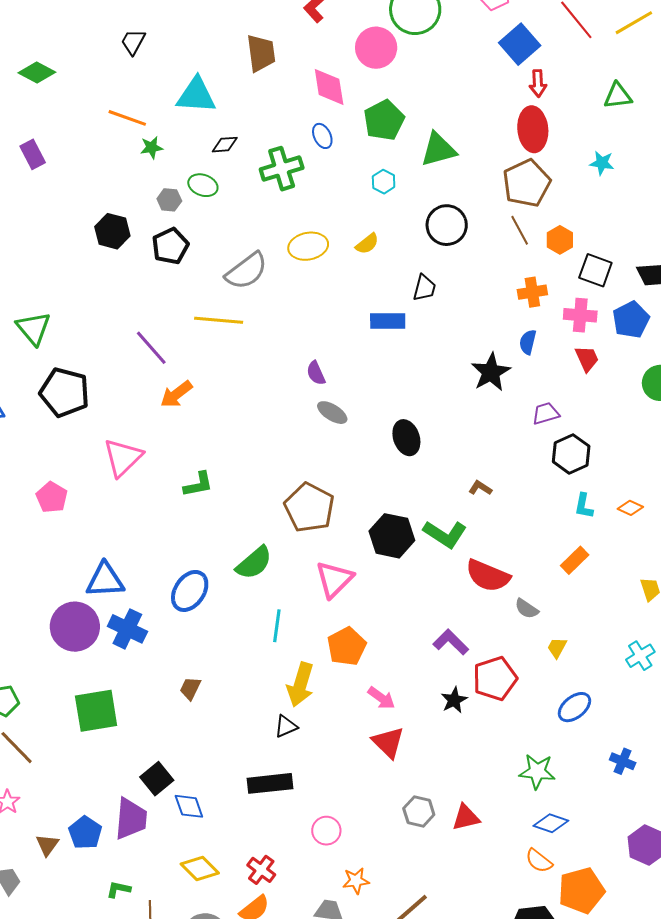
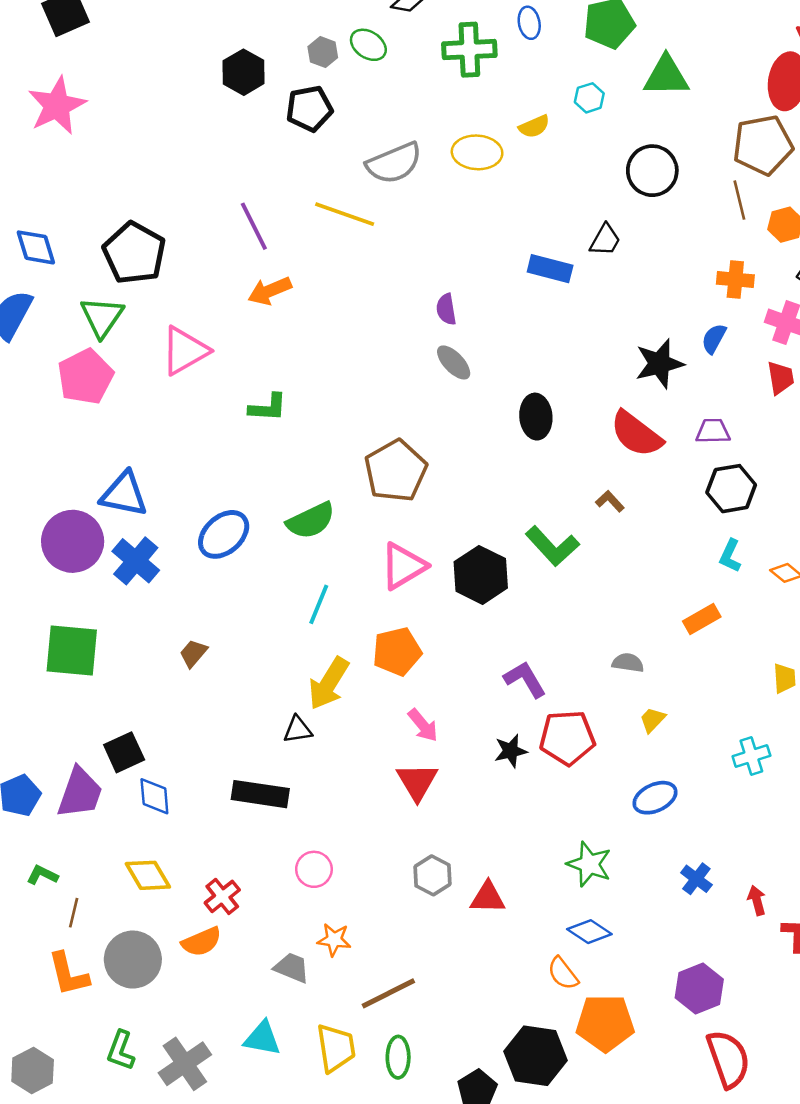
yellow semicircle: (367, 244) -> (534, 127), moved
green triangle: (33, 328) -> (102, 317), moved
pink pentagon: (52, 497) -> (85, 377), size x1.4
black hexagon: (392, 536) -> (481, 575), moved
red semicircle: (488, 576) -> (636, 434), moved
gray semicircle: (527, 609) -> (628, 663), turned 140

